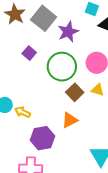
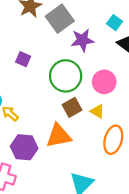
purple square: (29, 53) -> (23, 59), moved, turned -32
orange triangle: (70, 120) -> (59, 136), size x1.4

